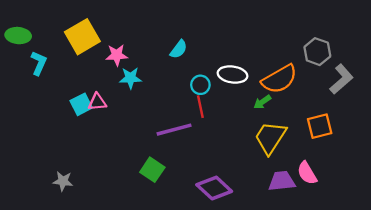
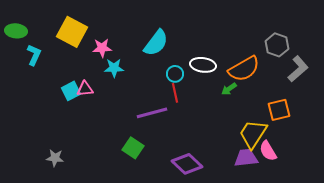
yellow square: (82, 37) -> (72, 32), turned -32
cyan semicircle: (179, 49) -> (156, 43), size x1.6
yellow trapezoid: (270, 138) -> (253, 134), moved

